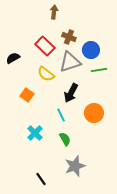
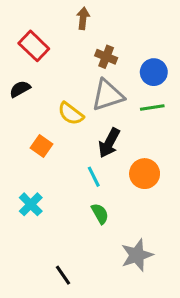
red rectangle: (45, 46) -> (34, 46), moved
blue circle: (91, 50) -> (154, 72), moved
cyan cross: (35, 133) -> (31, 204), moved
gray star: (75, 166) -> (137, 255), moved

